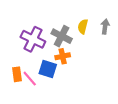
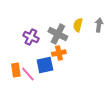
purple cross: (33, 39) -> (31, 37), size x0.7
blue square: (48, 69) -> (45, 65), turned -30

